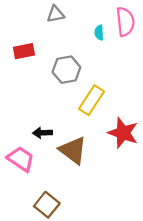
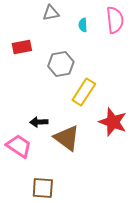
cyan semicircle: (99, 33) -> (83, 25), moved
brown square: (47, 205) -> (43, 188), turned -35

